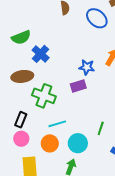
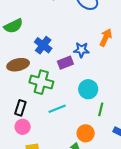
blue cross: (41, 54) -> (43, 45), moved
purple rectangle: (78, 86) -> (65, 63), moved
orange circle: (50, 143) -> (86, 133), moved
cyan circle: (78, 143) -> (88, 89), moved

